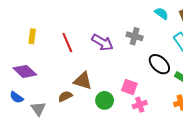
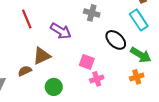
purple arrow: (102, 42) -> (61, 31), moved
brown triangle: (83, 81) -> (42, 56), turned -42
green circle: (105, 100) -> (54, 87), moved

